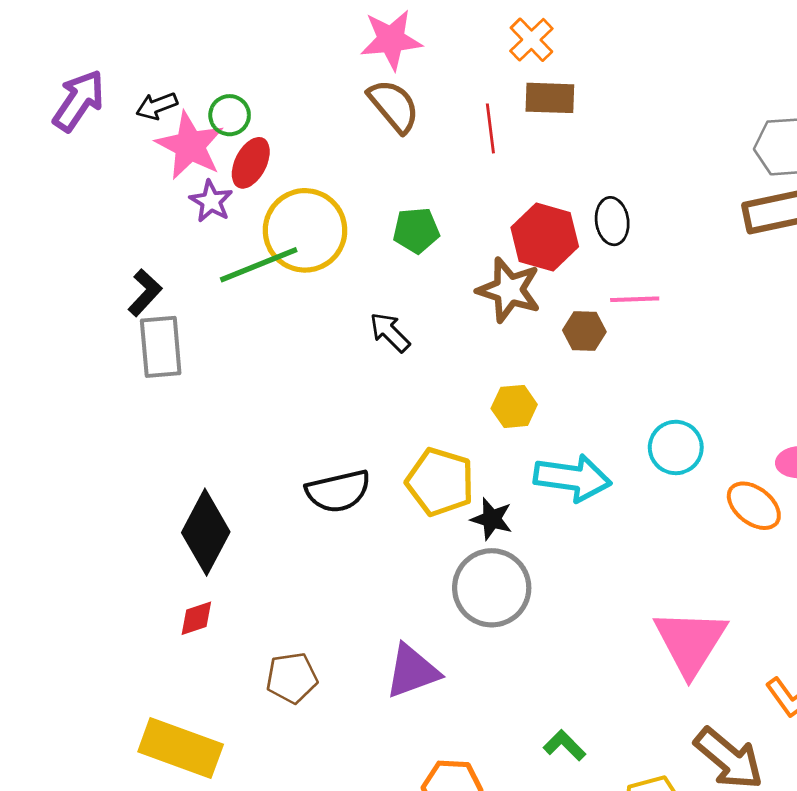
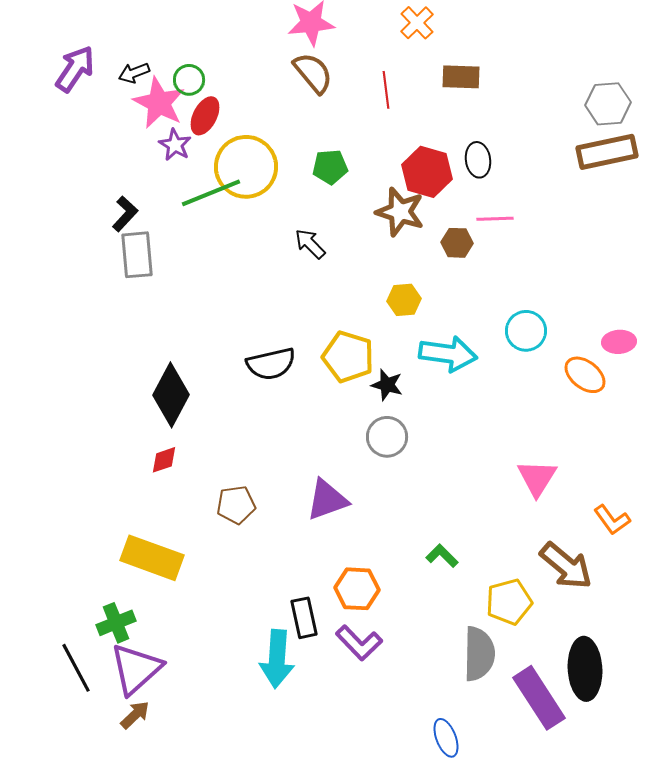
brown rectangle: (550, 98) -> (461, 77), moved
gray circle: (492, 588) -> (387, 437), size x0.7
pink triangle: (690, 642) -> (537, 478), size x0.7

